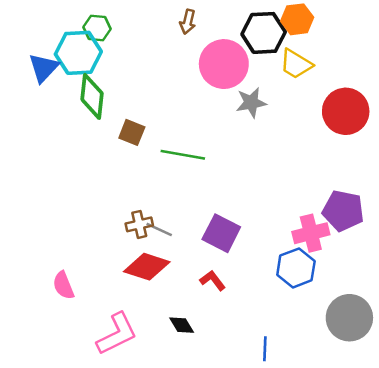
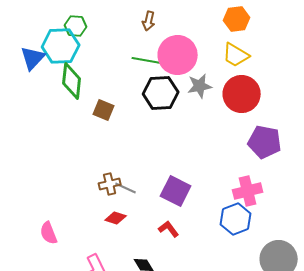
black hexagon: (264, 33) -> (161, 93), moved
red circle: (346, 111) -> (242, 94), moved
green line: (183, 155) -> (150, 61), moved
purple pentagon: (343, 211) -> (265, 142), moved
red diamond: (147, 267) -> (116, 218), size x0.6

